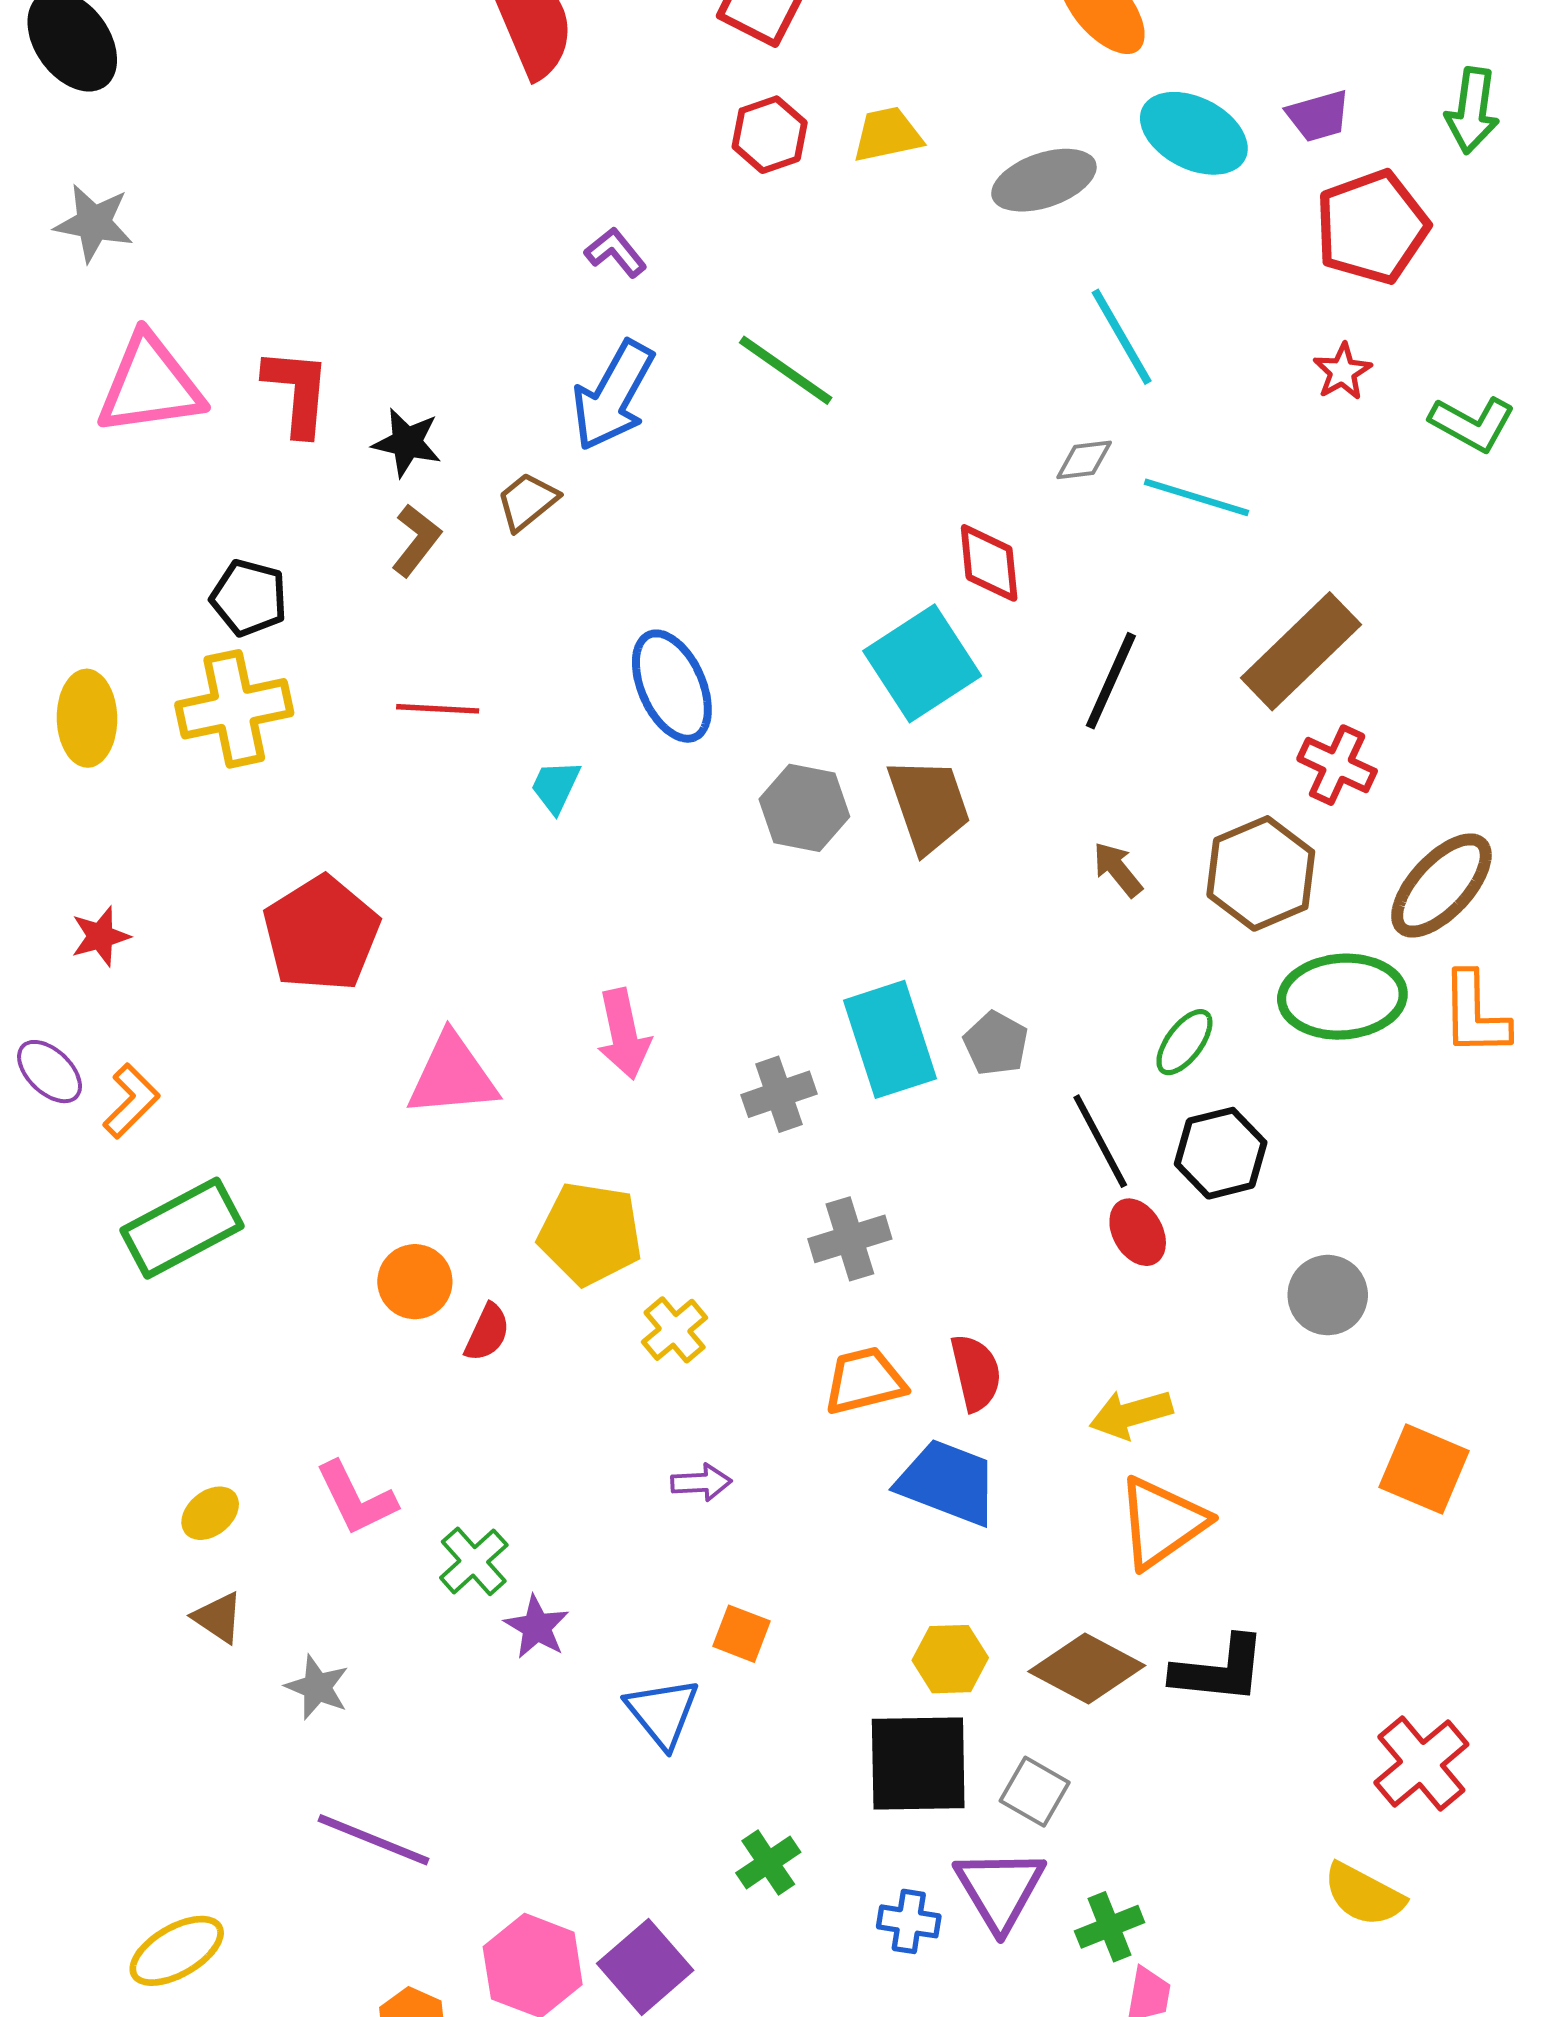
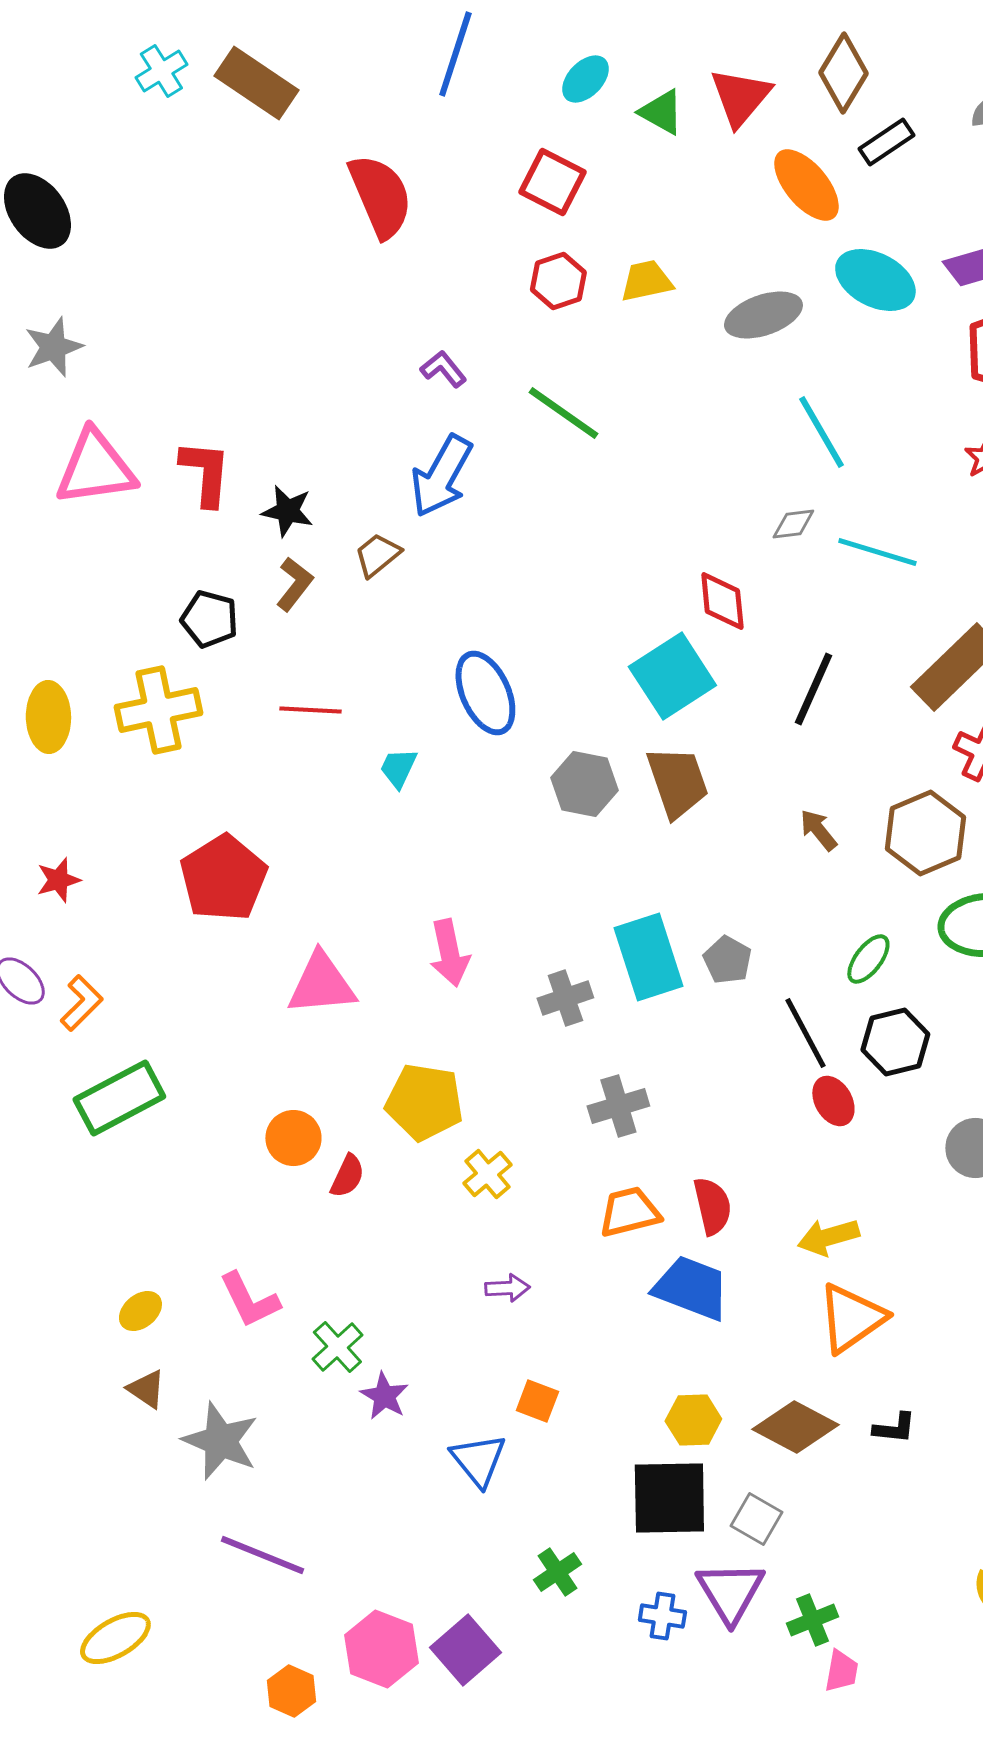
gray star: (94, 223) -> (53, 347), turned -30
green line: (786, 370) -> (563, 413), moved
black pentagon: (249, 598) -> (209, 619), moved
black L-shape: (1219, 1670) -> (894, 1428), size x0.6
gray star: (317, 1687) -> (220, 1441), size x1.6

